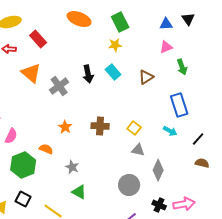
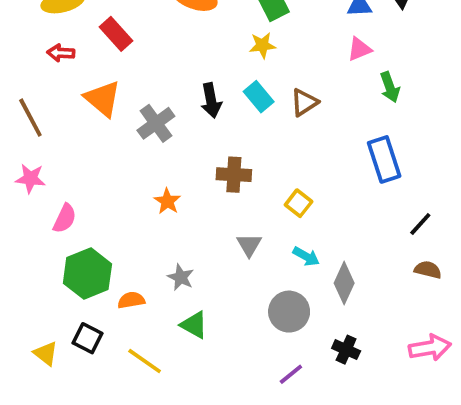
brown triangle: (146, 77) -> (304, 102), moved
brown cross: (100, 126) -> (234, 175), moved
cyan arrow: (170, 131) -> (306, 256), moved
orange semicircle: (46, 149) -> (131, 300), moved, turned -32
gray triangle: (138, 150) -> (249, 245), moved, turned 48
pink arrow: (184, 204) -> (430, 348), moved

